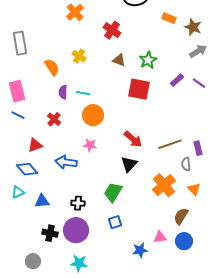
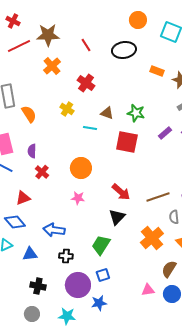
orange cross: (75, 12) -> (52, 66), moved
red cross: (112, 30) -> (86, 83), moved
green star: (148, 60) -> (136, 113), turned -30
orange semicircle: (52, 67) -> (29, 114), moved
purple semicircle: (63, 92) -> (32, 151), moved
cyan line: (83, 93) -> (90, 128), moved
blue arrow: (66, 162) -> (54, 230), moved
purple circle: (76, 230) -> (78, 285), moved
blue star: (140, 250) -> (99, 303), moved
gray circle: (33, 261) -> (32, 314), moved

